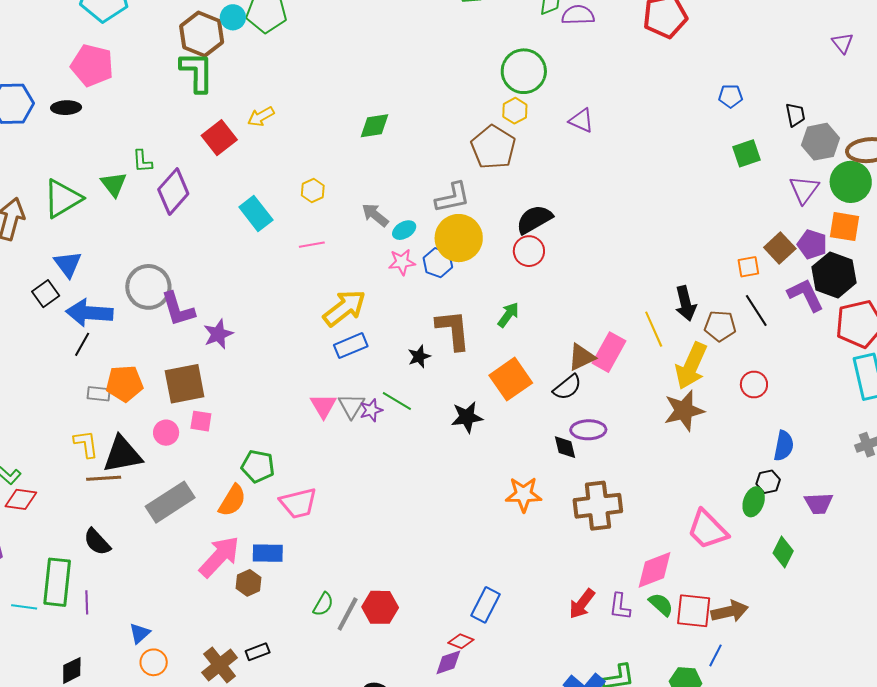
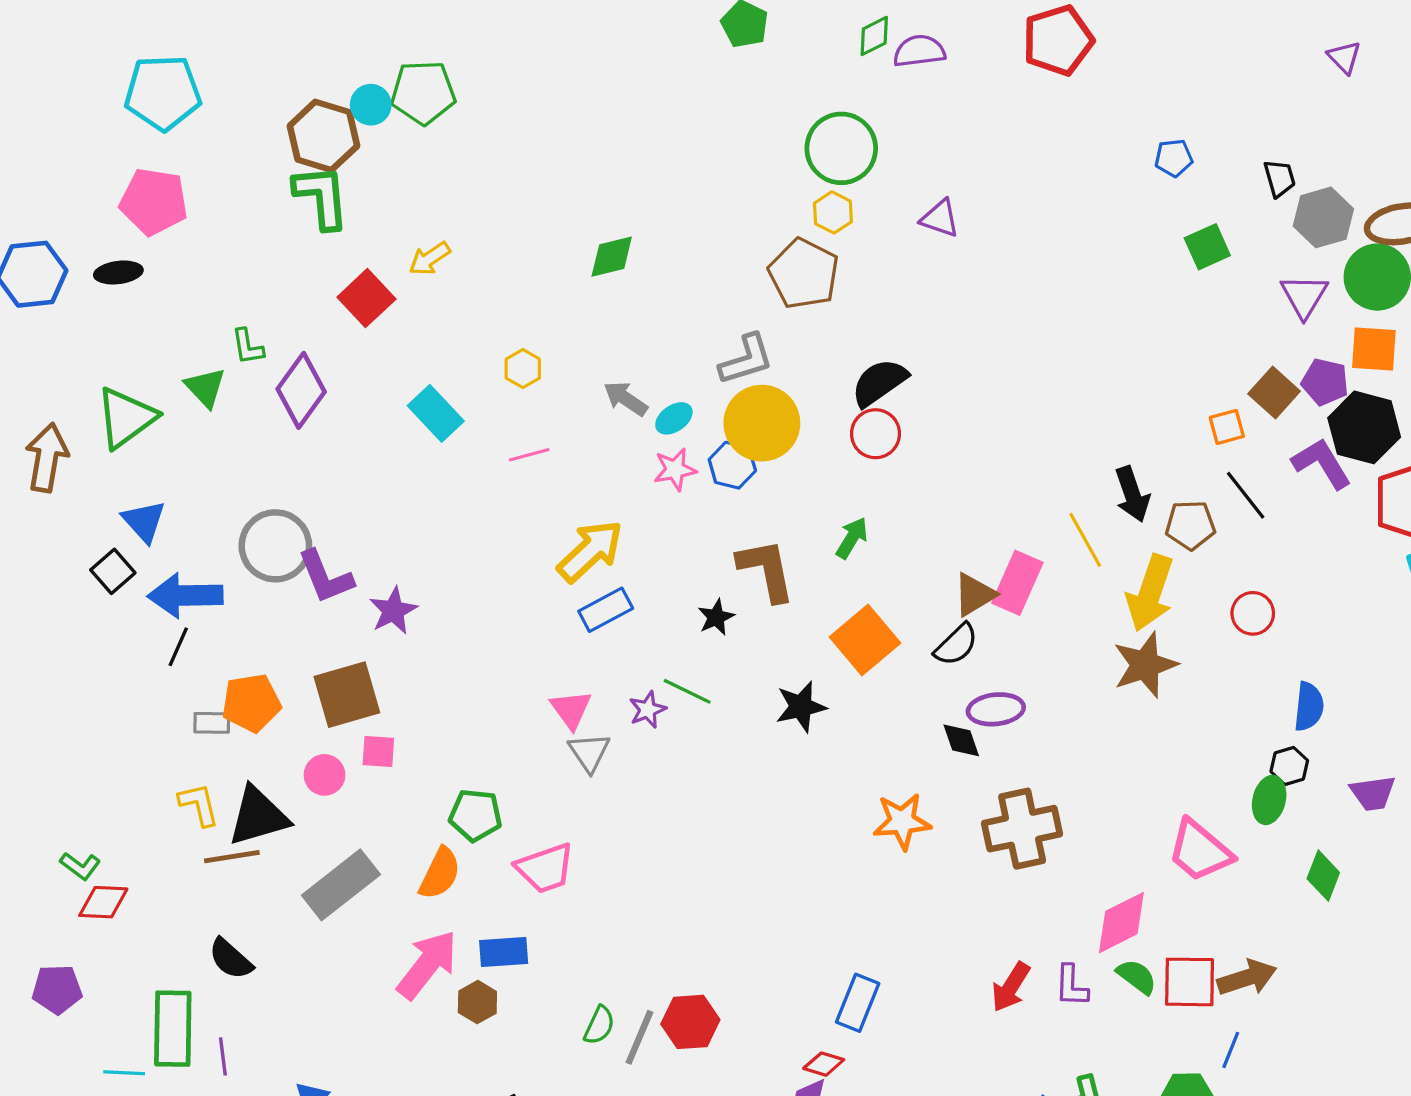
gray triangle: (351, 406) -> (589, 752), moved

